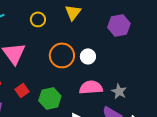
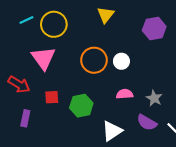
yellow circle: (38, 19) -> (54, 24), moved, size x1.6
pink semicircle: (91, 87) -> (125, 94), size x0.7
red square: (22, 90) -> (52, 97), turned 32

